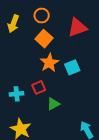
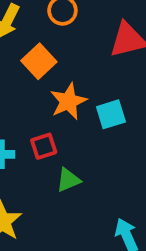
orange square: (44, 39) -> (39, 61), moved

